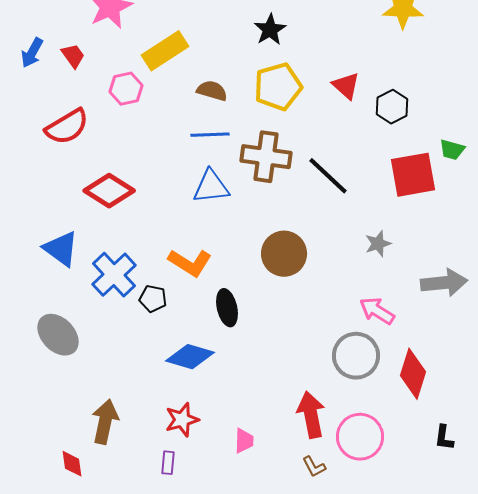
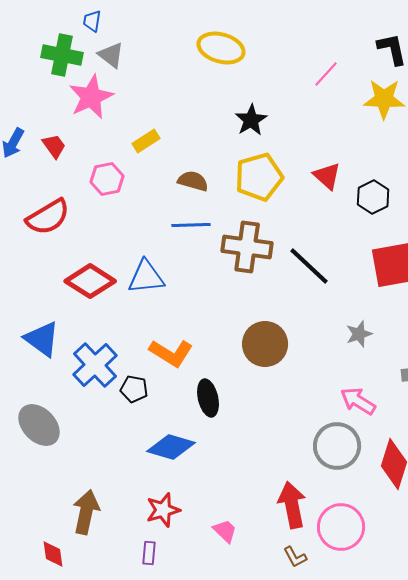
yellow rectangle: (165, 51) -> (146, 141), size x0.6
blue triangle: (211, 187) -> (146, 277), moved
pink trapezoid: (244, 441) -> (225, 531), turned -48

